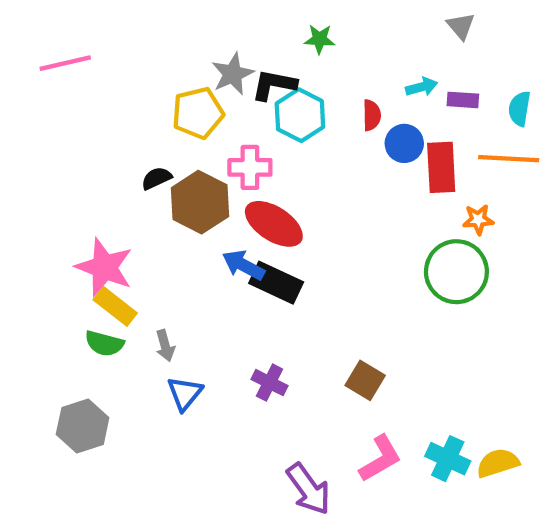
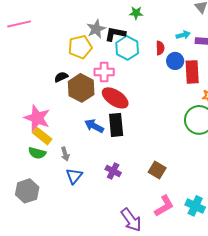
blue arrow: (243, 265) -> (94, 126), moved
black rectangle: (276, 283) -> (116, 125), turned 60

